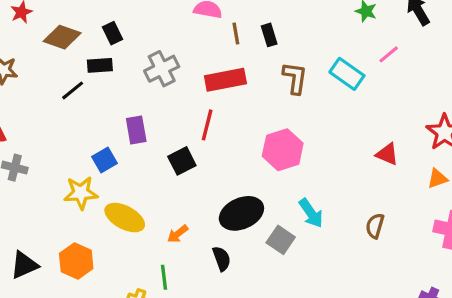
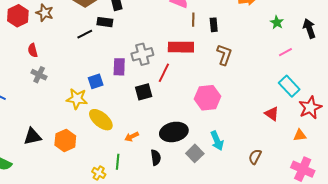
gray cross: (162, 69) -> (142, 54), moved
cyan rectangle: (347, 74) -> (289, 86), moved

